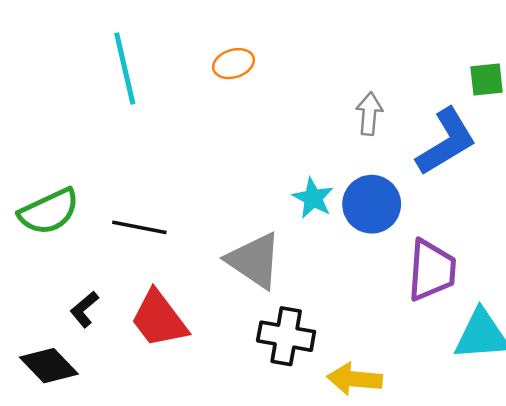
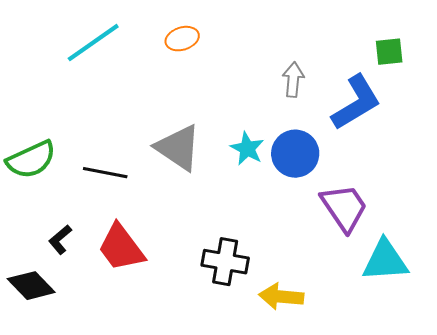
cyan line: (125, 68) -> (93, 43), turned 68
gray triangle: (254, 260) -> (178, 148), moved
purple trapezoid: (432, 270) -> (344, 208), turned -38

